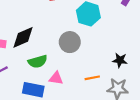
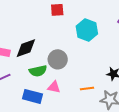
gray circle: (70, 42) -> (58, 59), moved

